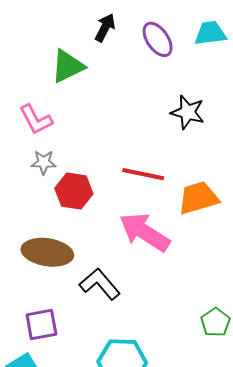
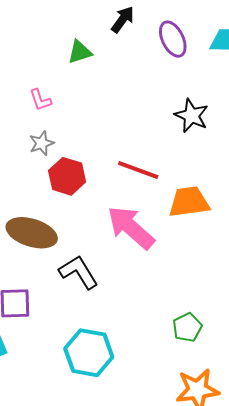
green triangle: (68, 66) -> (80, 52), size x0.7
pink L-shape: (36, 120) -> (40, 100), size x0.7
gray star: (44, 162) -> (42, 143), turned -30

